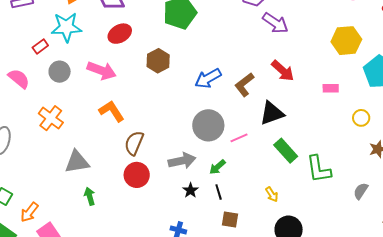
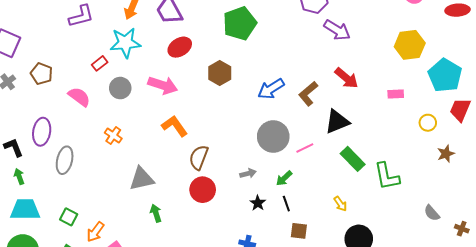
orange cross: (51, 118) -> (113, 136), size x0.7
gray arrow: (182, 161) -> (248, 173), size x0.6
gray semicircle: (361, 191) -> (432, 213), moved, turned -72

